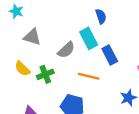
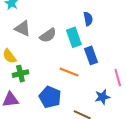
gray semicircle: (66, 50) -> (48, 35), moved
green cross: (45, 74) -> (20, 74), moved

